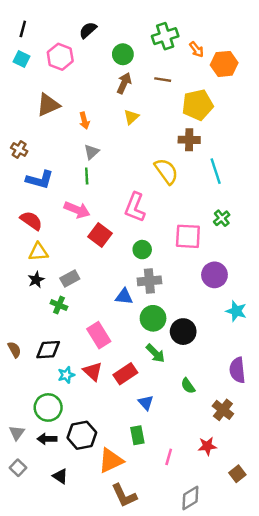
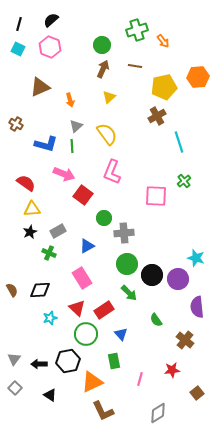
black semicircle: (88, 30) -> (51, 20), moved
orange hexagon: (224, 64) -> (198, 77), moved
brown cross: (189, 140) -> (157, 116), turned -30
yellow semicircle: (166, 171) -> (107, 134), moved
blue L-shape: (40, 180) -> (46, 144), moved
green circle: (142, 250) -> (104, 218), moved
purple circle: (214, 275) -> (178, 279), moved
blue triangle: (124, 297) -> (87, 246), moved, turned -35
cyan star: (66, 375) -> (50, 318), moved
green circle: (48, 407) -> (86, 334), moved

